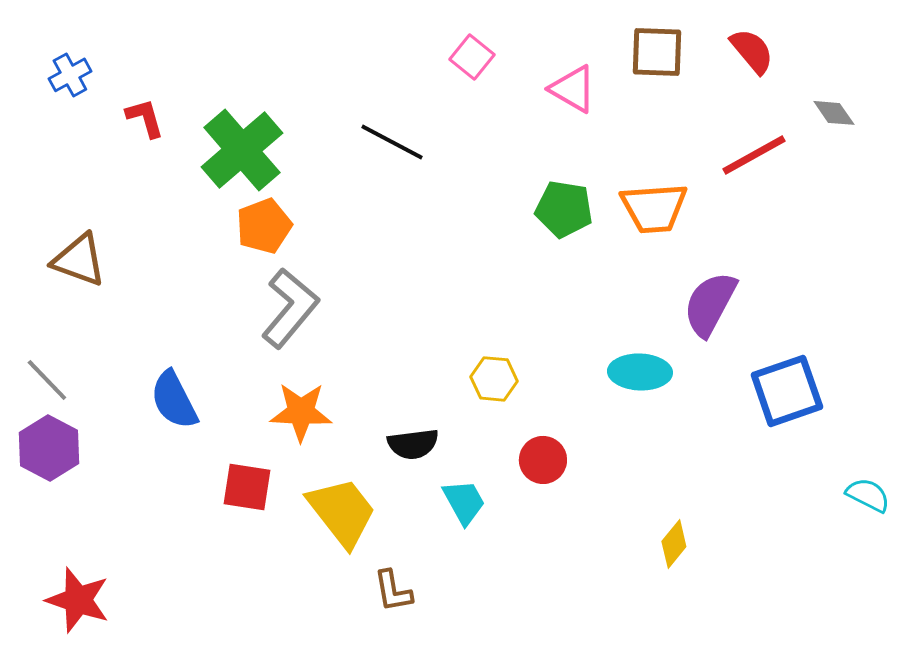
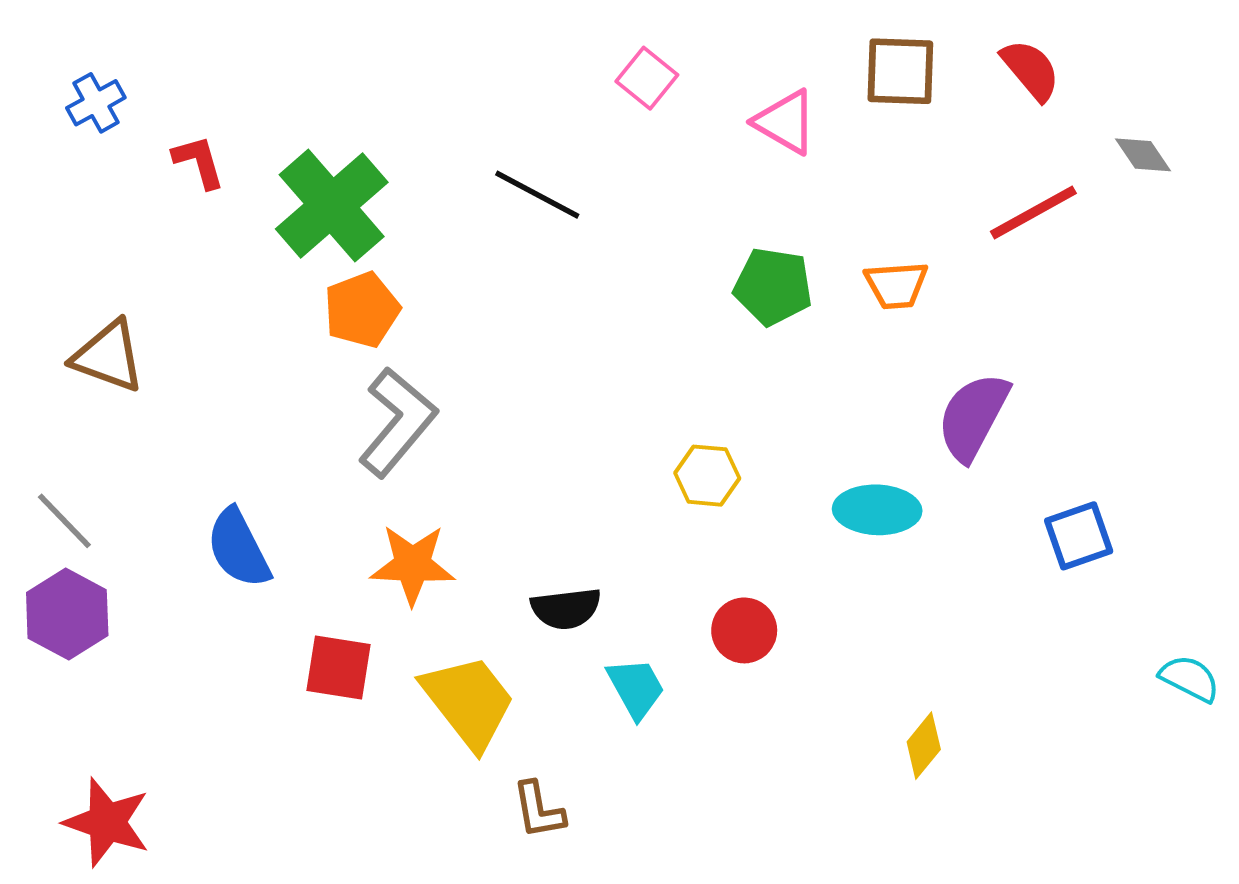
orange trapezoid: (654, 208) -> (896, 285), size x0.7
yellow hexagon: (494, 379) -> (707, 476), moved
blue square: (787, 391) -> (1079, 536), size x0.7

